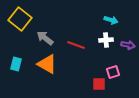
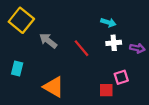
cyan arrow: (111, 20) -> (108, 22), moved
red line: (76, 45) -> (81, 48), turned 30
orange triangle: (47, 64) -> (54, 87), moved

